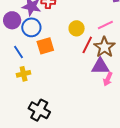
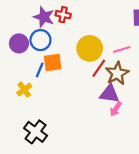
purple circle: (12, 20) -> (19, 43), moved
yellow circle: (77, 28) -> (90, 48), size x1.5
blue line: (19, 52) -> (40, 70), moved, turned 48
yellow cross: (24, 74) -> (24, 90), turned -32

